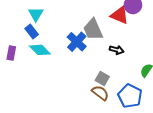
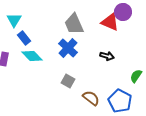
cyan triangle: (36, 14) -> (14, 20), moved
gray trapezoid: (93, 29) -> (74, 24), moved
gray square: (102, 79) -> (68, 81), moved

